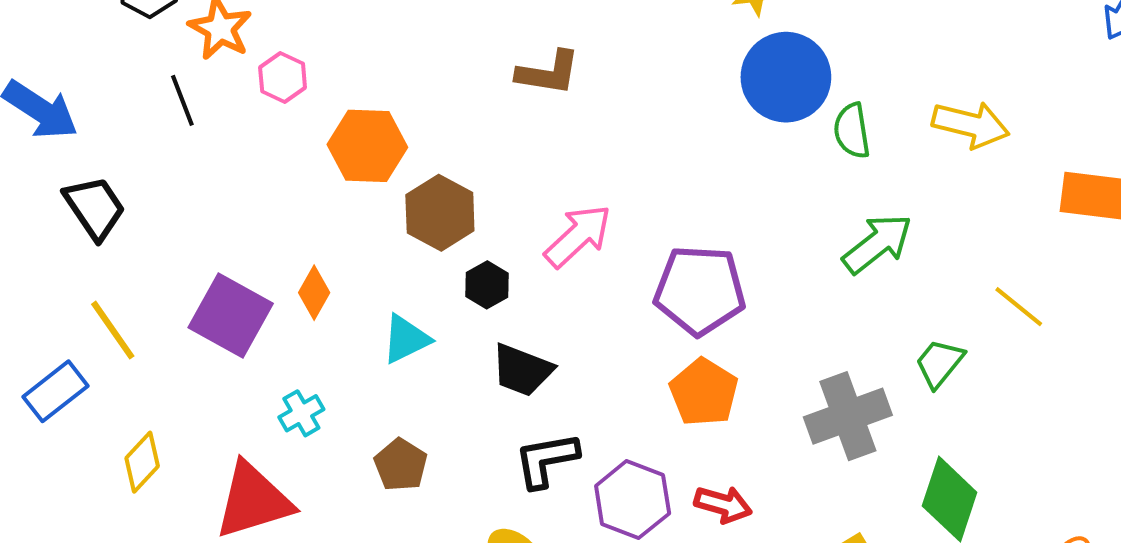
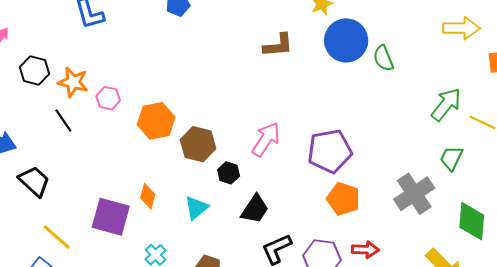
brown L-shape: (548, 73) -> (278, 45), moved
yellow arrow: (971, 125) -> (461, 28), moved
green arrow: (877, 244) -> (446, 104), moved
black trapezoid: (522, 370) -> (255, 209), turned -64

